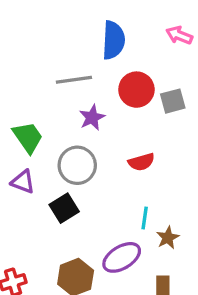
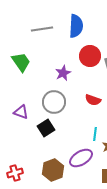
gray line: (74, 80) -> (42, 29), moved
green trapezoid: (28, 137) -> (21, 62), moved
red semicircle: (141, 162) -> (93, 100), turned 35

